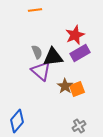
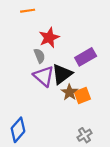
orange line: (35, 10) -> (28, 11), moved
red star: (75, 35) -> (49, 38), moved
black triangle: (53, 57) -> (62, 74), moved, turned -30

